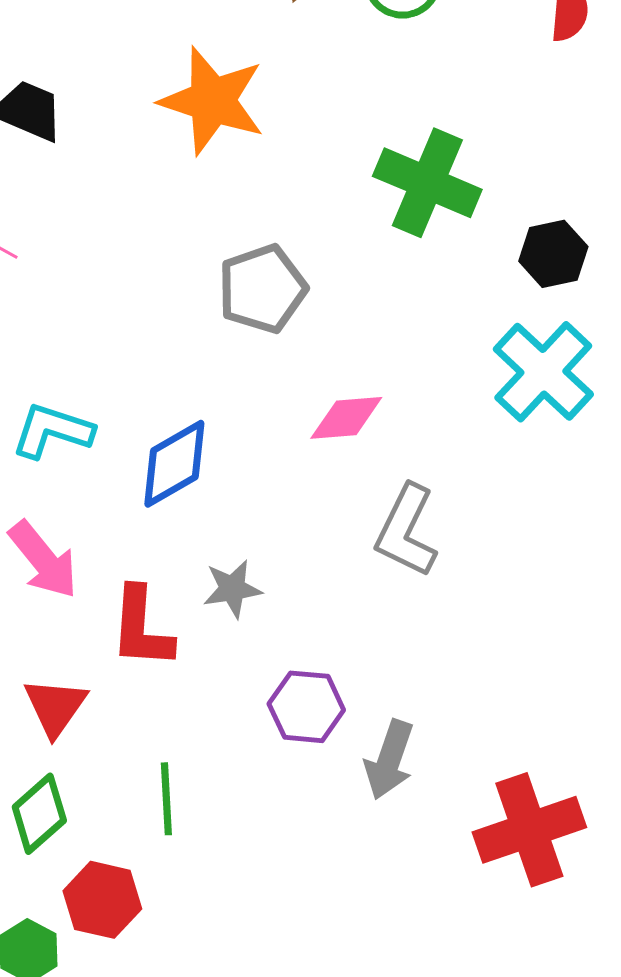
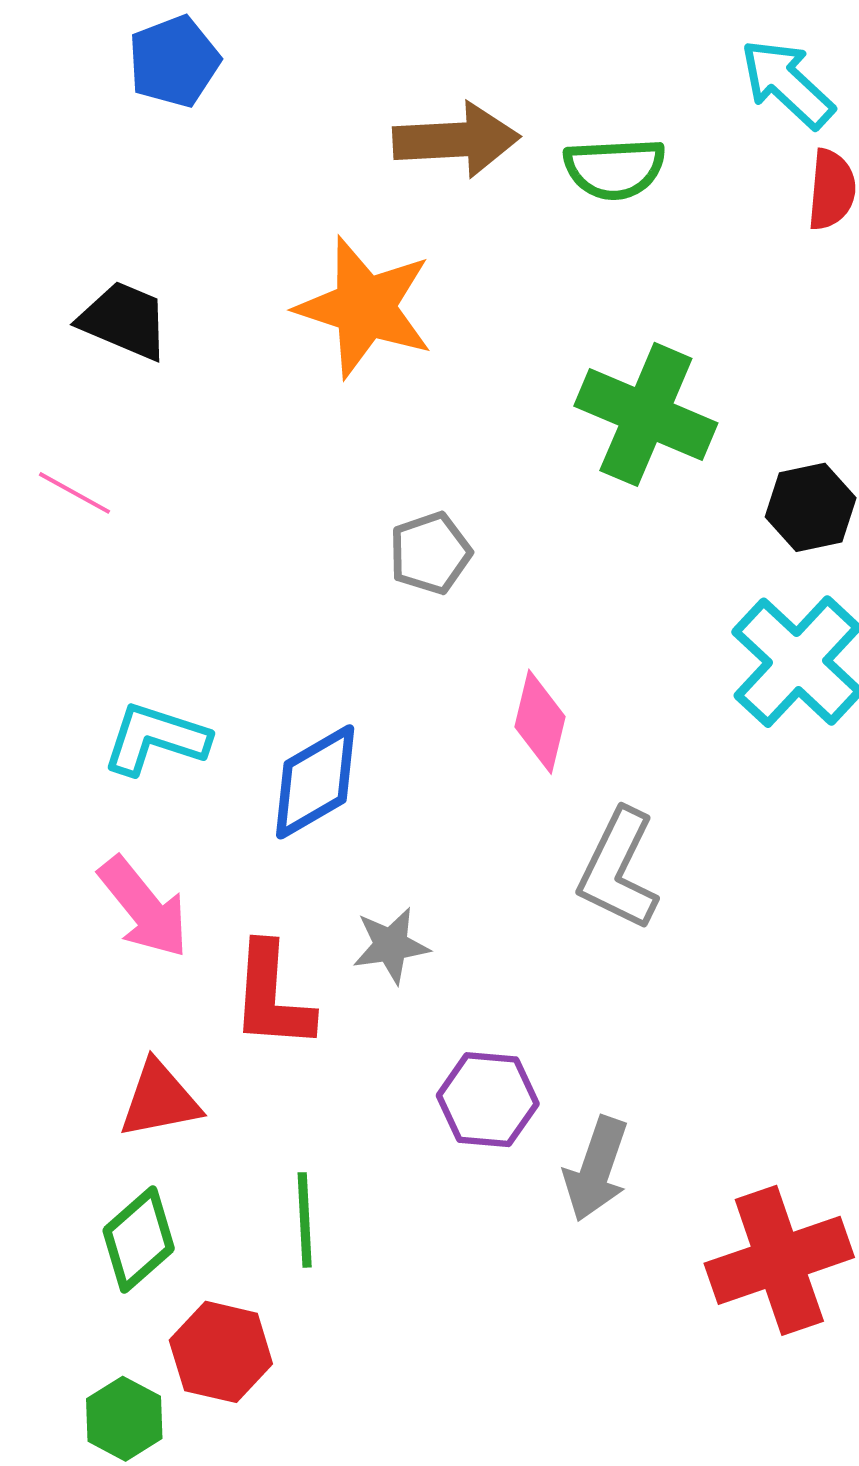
gray pentagon: (262, 289) -> (430, 553), size x0.7
pink diamond: (346, 418) -> (540, 722), turned -72
red triangle: (55, 707) -> (160, 1100), turned 44

